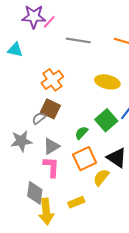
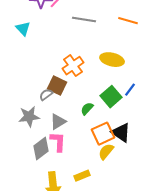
cyan triangle: (15, 50) -> (23, 29), turned 35
orange cross: (52, 80) -> (73, 66), moved
orange square: (85, 159) -> (103, 134), moved
gray diamond: (35, 193) -> (41, 149), moved, turned 45

